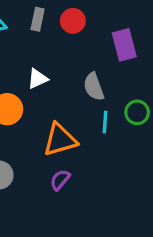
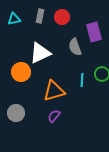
white triangle: (38, 79) -> (40, 53), size x1.6
gray semicircle: (94, 87) -> (75, 47), moved

